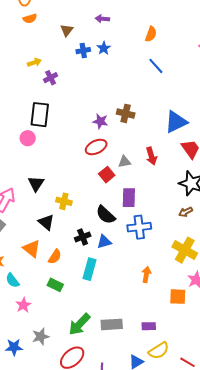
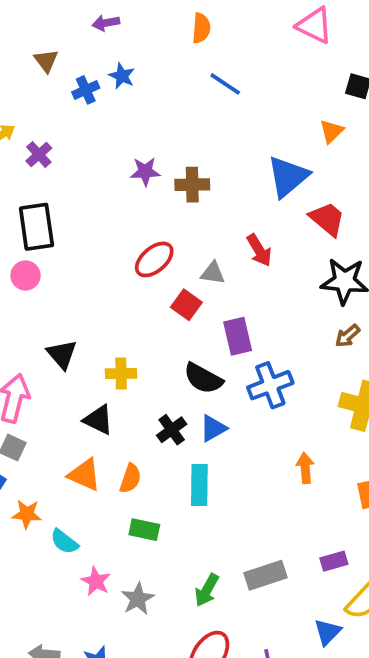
purple star: (100, 121) -> (145, 172), moved
gray triangle: (124, 162) -> (213, 273), turned 32
green arrow: (79, 324) -> (207, 590), size x0.7
gray star: (41, 336) -> (138, 599), moved

